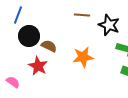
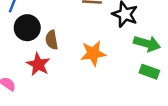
brown semicircle: (49, 46) -> (52, 40), turned -126

